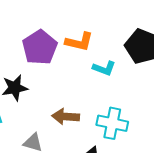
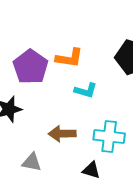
cyan L-shape: (104, 68) -> (86, 90), moved

